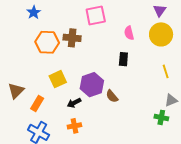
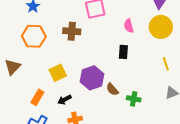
orange hexagon: (47, 42) -> (34, 36), moved
brown triangle: (16, 91) -> (13, 67), moved
black arrow: (74, 103) -> (65, 100), moved
green cross: (161, 117) -> (134, 99), moved

